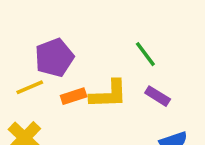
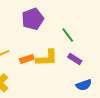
purple pentagon: (54, 58) -> (33, 19), moved

